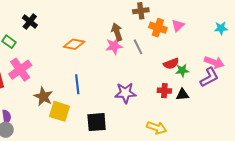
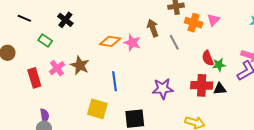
pink star: (114, 46) -> (132, 43), moved, turned 30
red semicircle: (171, 64) -> (208, 58), turned 91
pink cross: (20, 70) -> (57, 68), size x0.7
red cross: (164, 91) -> (202, 85), size x1.5
brown star: (43, 96) -> (80, 65), moved

